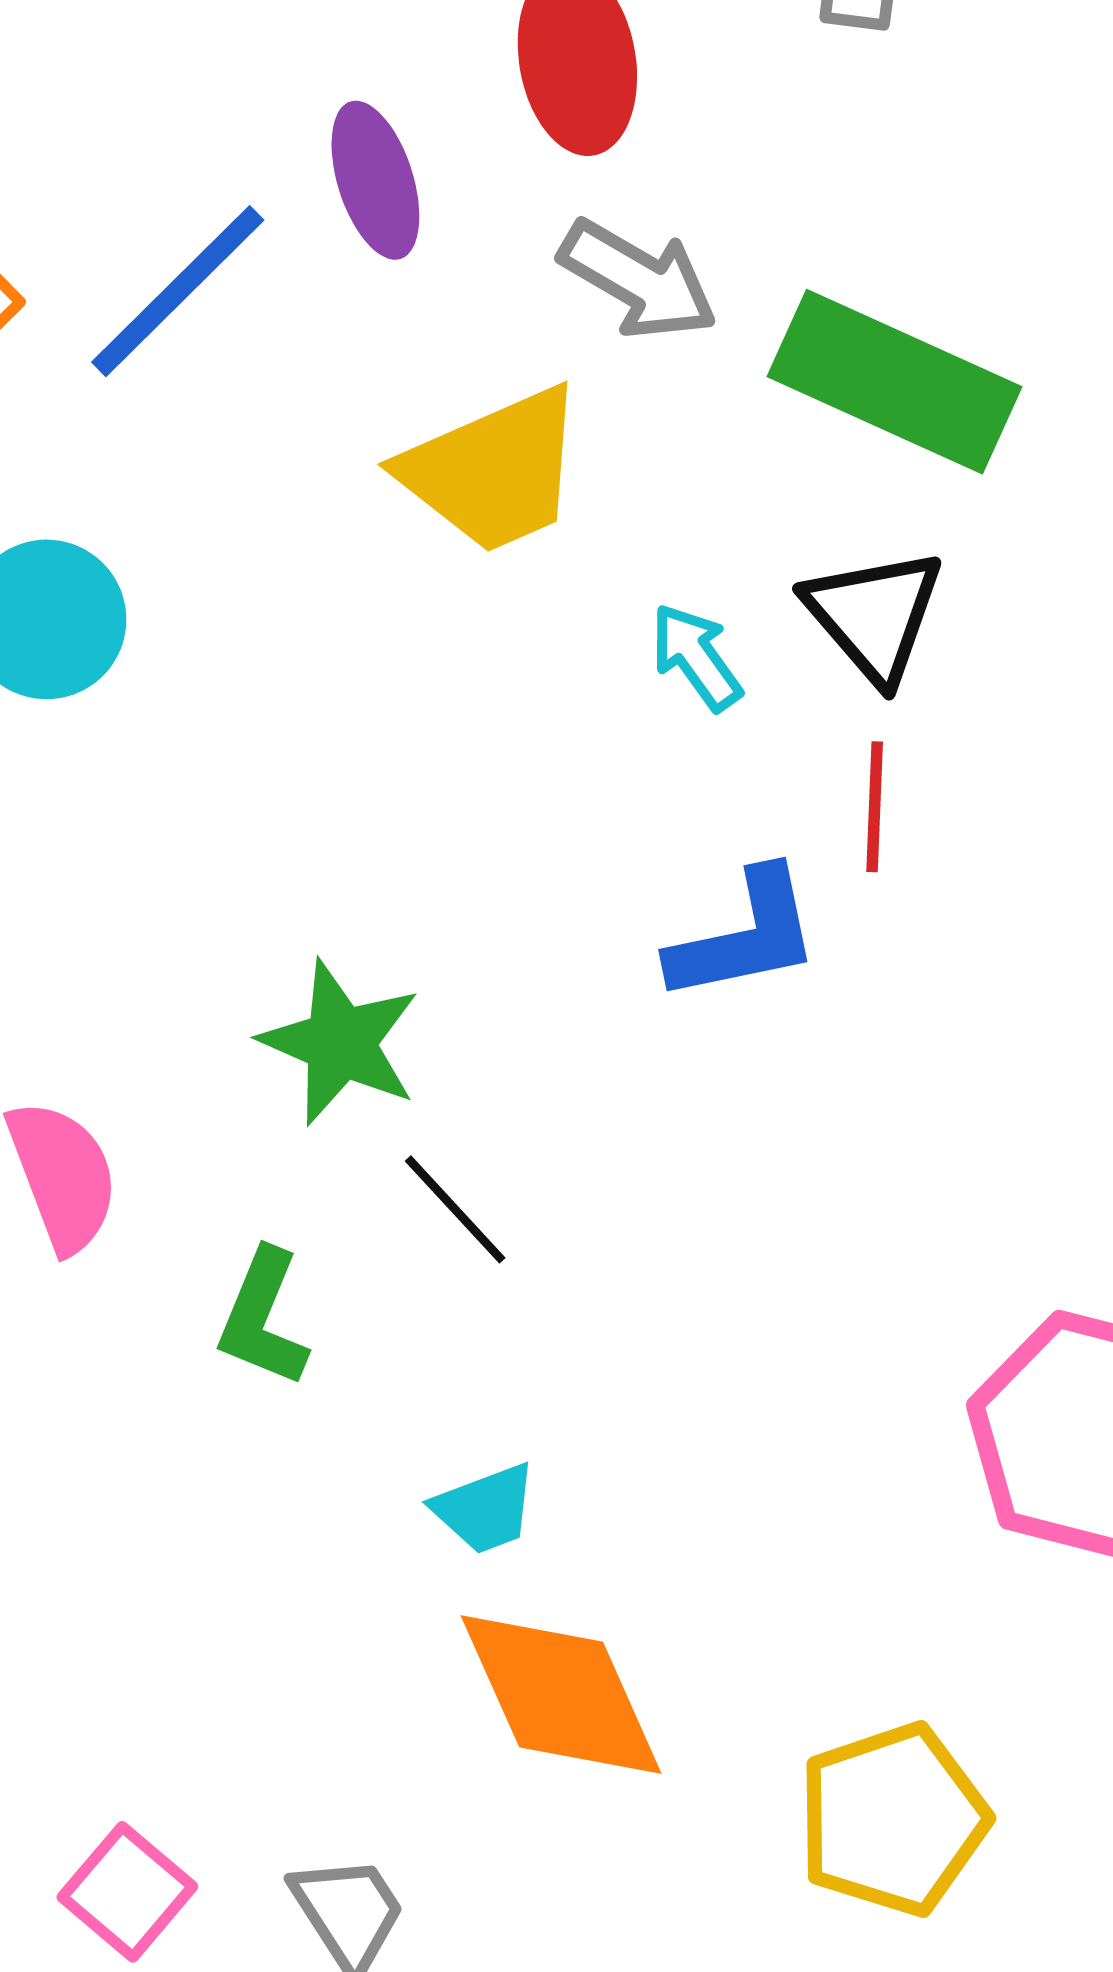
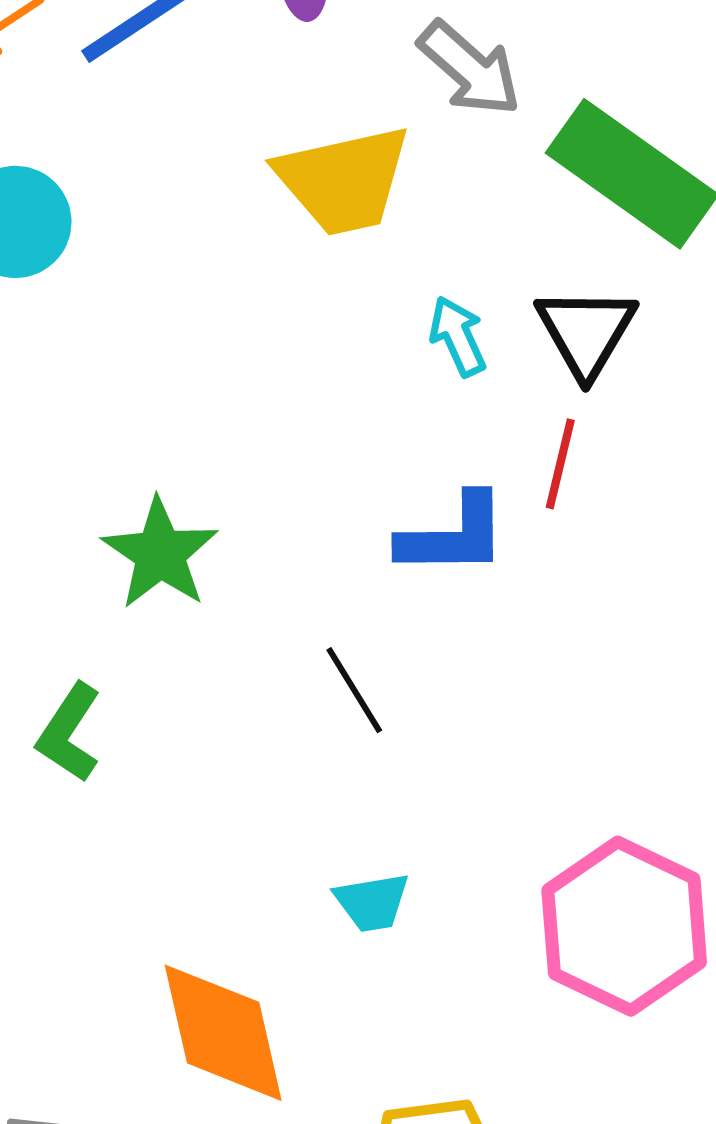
black line: (455, 1209) -> (354, 690), moved
cyan trapezoid: (485, 1509) -> (372, 902), moved

